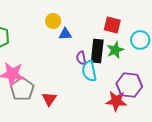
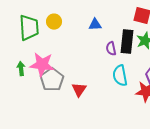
yellow circle: (53, 21) -> (54, 22), moved
cyan semicircle: (89, 71) -> (120, 76), moved

